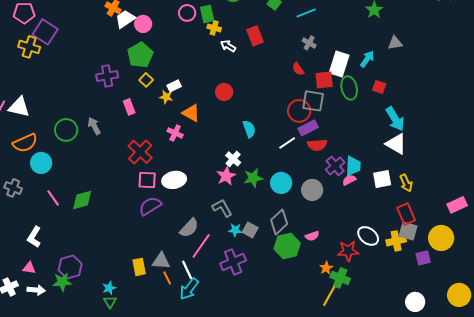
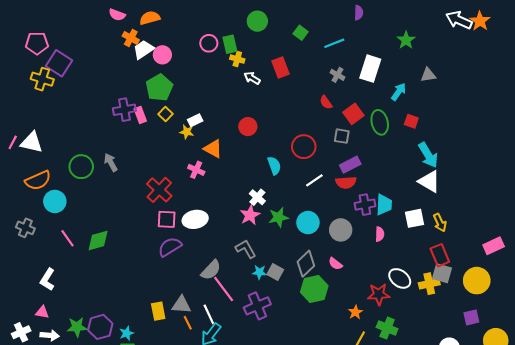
white rectangle: (339, 64) -> (370, 69), moved
red square: (324, 80) -> (353, 114), turned -30
gray square: (313, 101) -> (342, 136), size x0.7
pink rectangle: (129, 107) -> (140, 115), moved
red circle: (299, 111) -> (304, 147), moved
purple rectangle: (308, 128) -> (350, 165), moved
purple cross: (335, 166) -> (365, 205), turned 30
pink semicircle: (349, 180) -> (380, 234), moved, turned 120
pink semicircle: (312, 236) -> (335, 264), moved, turned 56
pink line: (201, 246) -> (224, 289), turned -72
purple square: (423, 258) -> (471, 317), moved
purple hexagon: (70, 267) -> (100, 327), moved
green cross: (340, 278) -> (387, 328), moved

